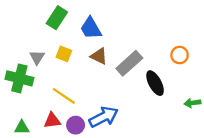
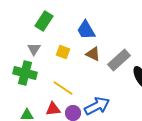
green rectangle: (57, 18) -> (44, 21), moved
gray triangle: (37, 57) -> (34, 49), moved

